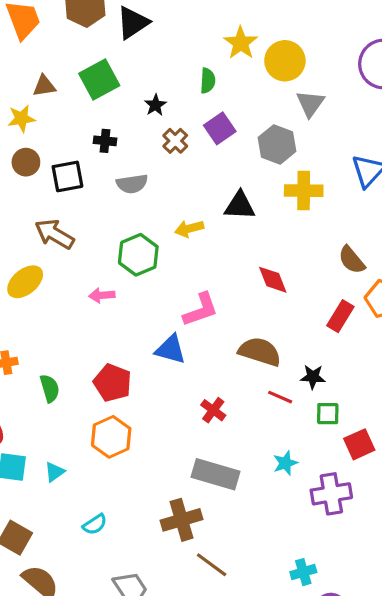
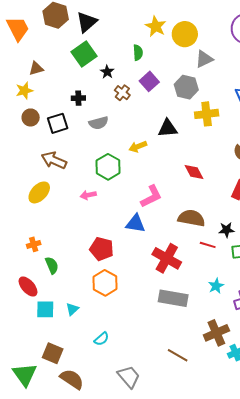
green square: (99, 80) -> (84, 54), moved
gray triangle: (310, 104) -> (204, 59), turned 36
green semicircle: (50, 388) -> (52, 265), moved
red cross: (213, 410) -> (167, 258), size x1.8
brown cross: (182, 520) -> (216, 333), moved

